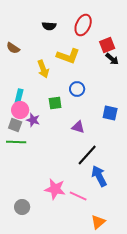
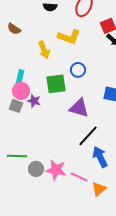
green square: (55, 103) -> (56, 84), size x1.5
purple triangle: (78, 127) -> (79, 108), size x1.5
green line: (16, 142) -> (17, 156), moved
gray circle: (22, 207) -> (36, 169), moved
orange triangle: (98, 222) -> (99, 189), moved

